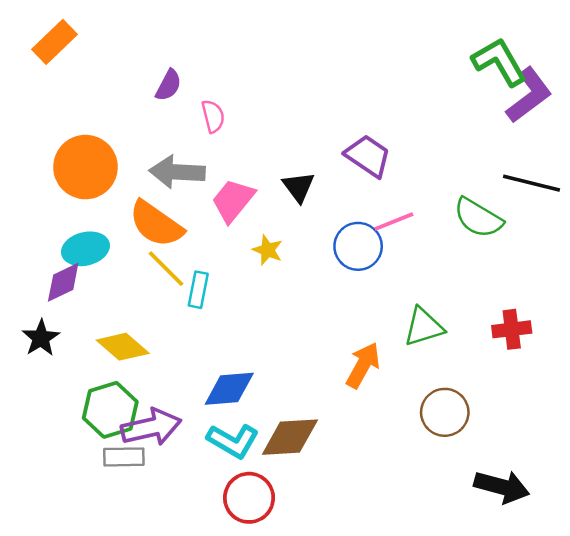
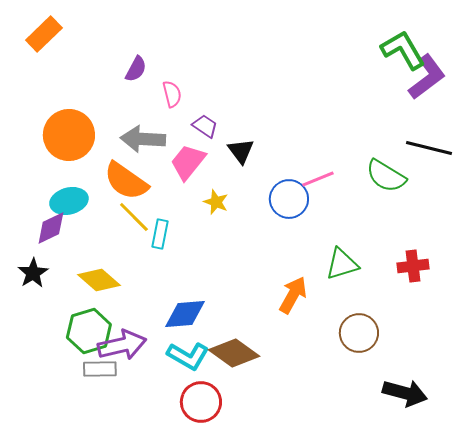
purple trapezoid: (368, 156) -> (205, 126), moved, size x0.7
brown diamond: (290, 437) -> (234, 353), turned 39

